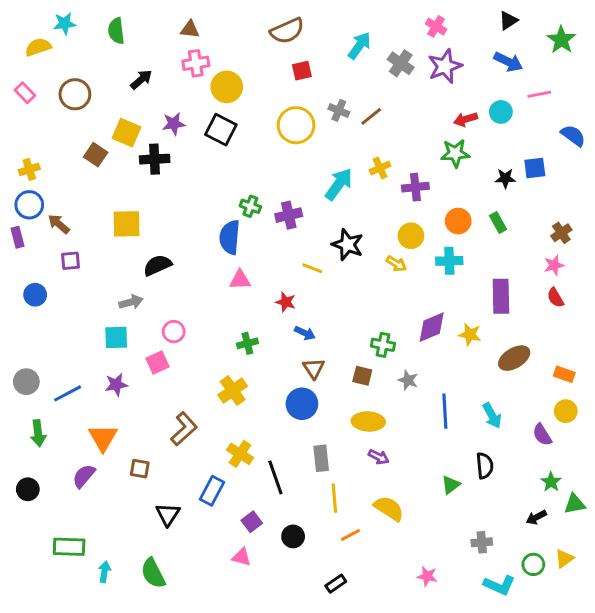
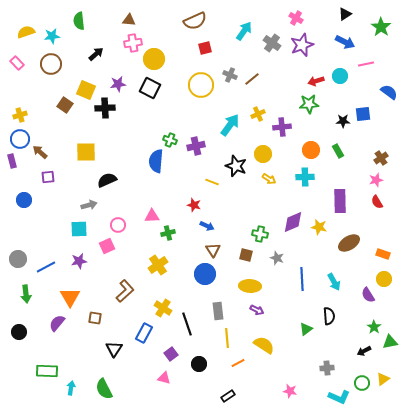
cyan star: (65, 24) -> (52, 36), moved
yellow circle: (411, 236) -> (263, 154), moved
pink triangle: (240, 280) -> (152, 216), moved

